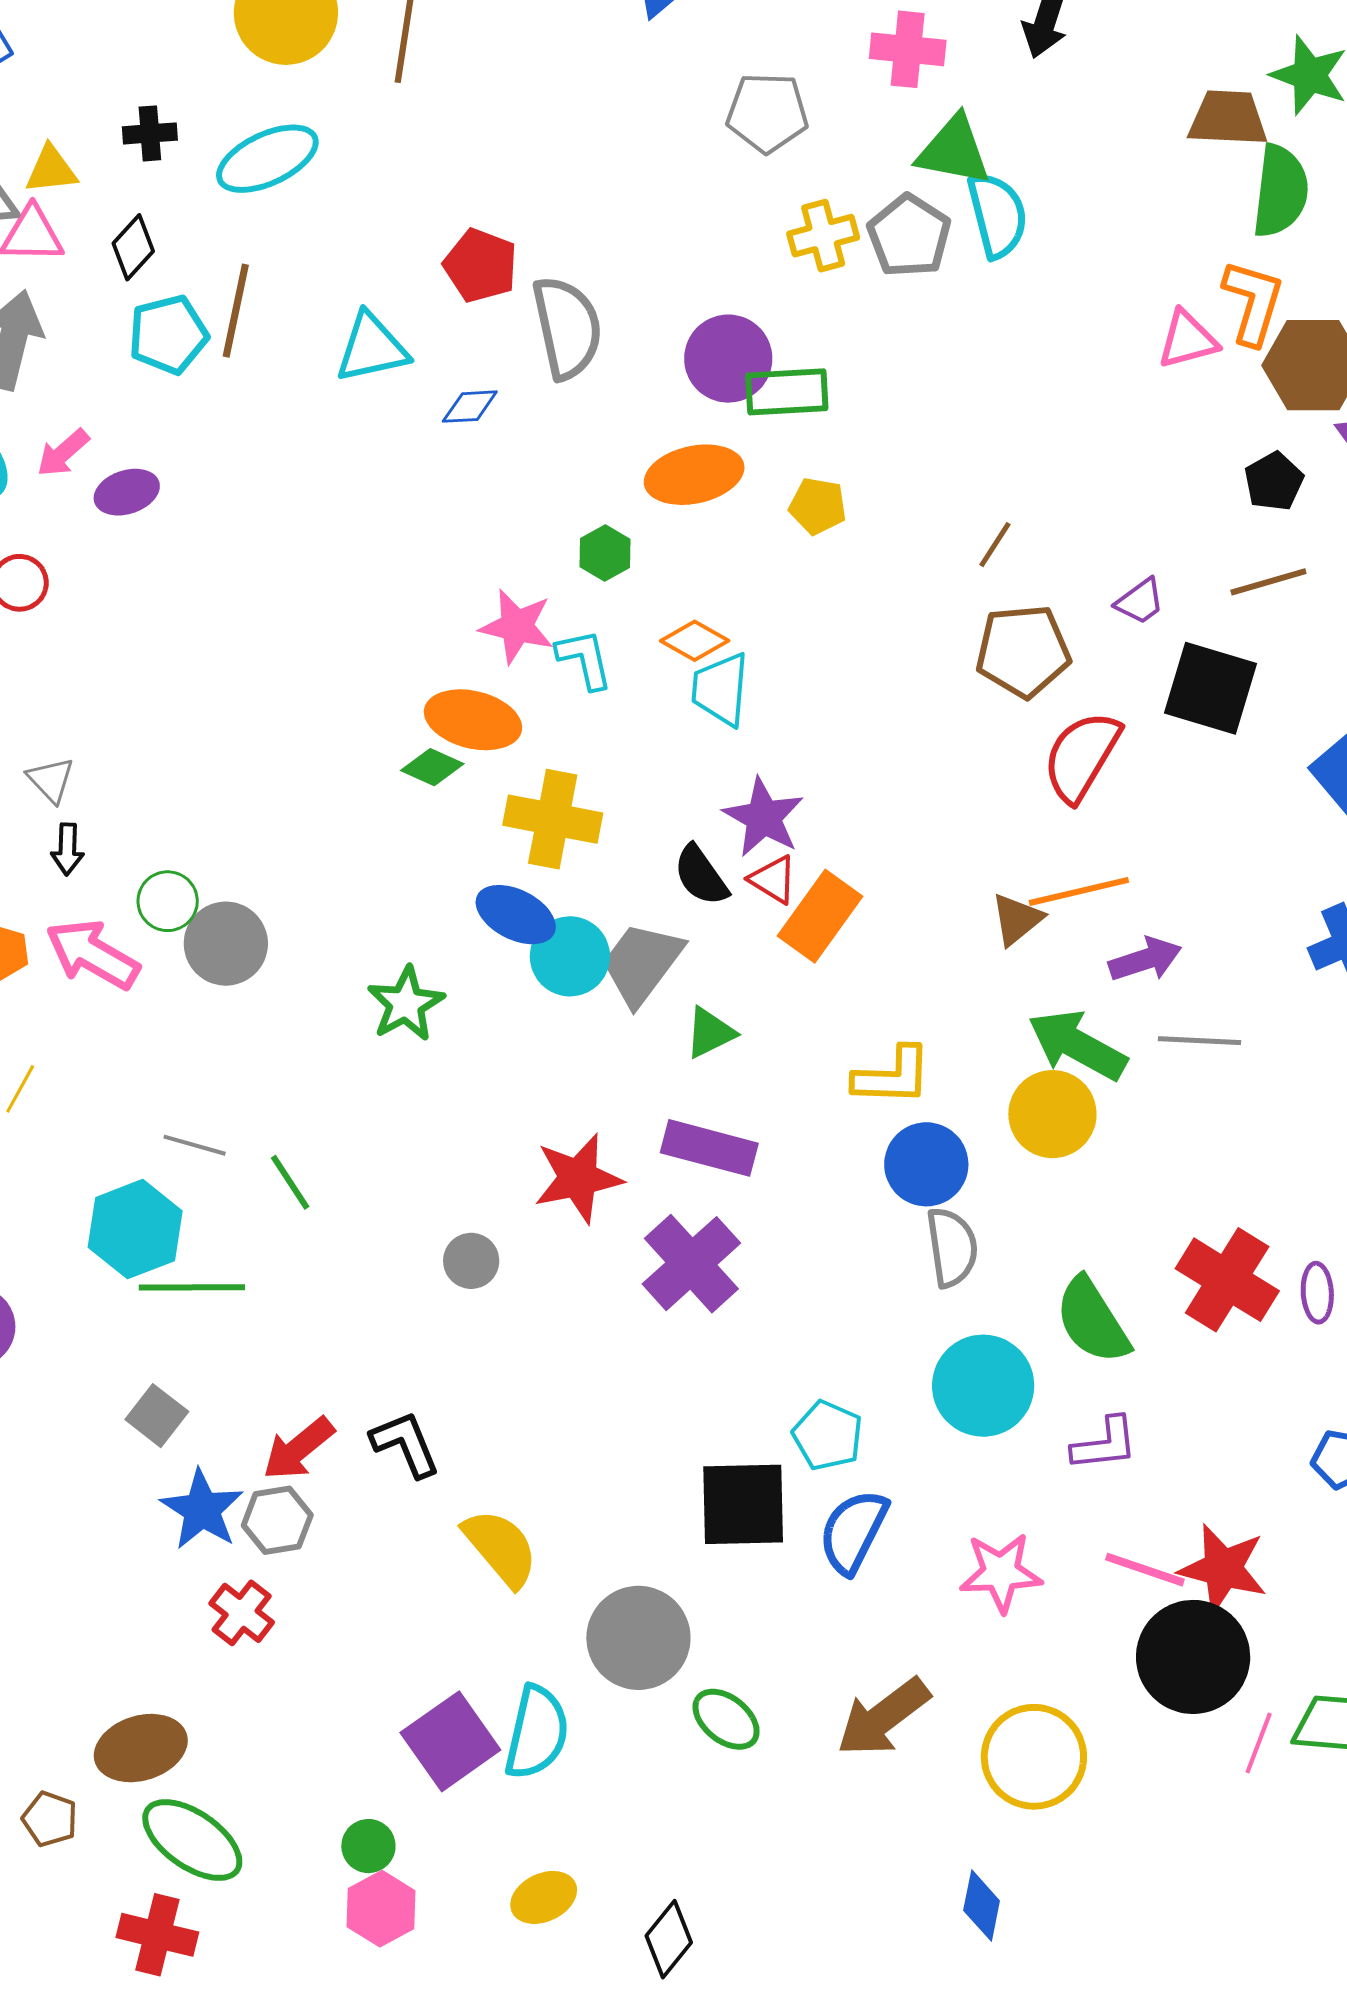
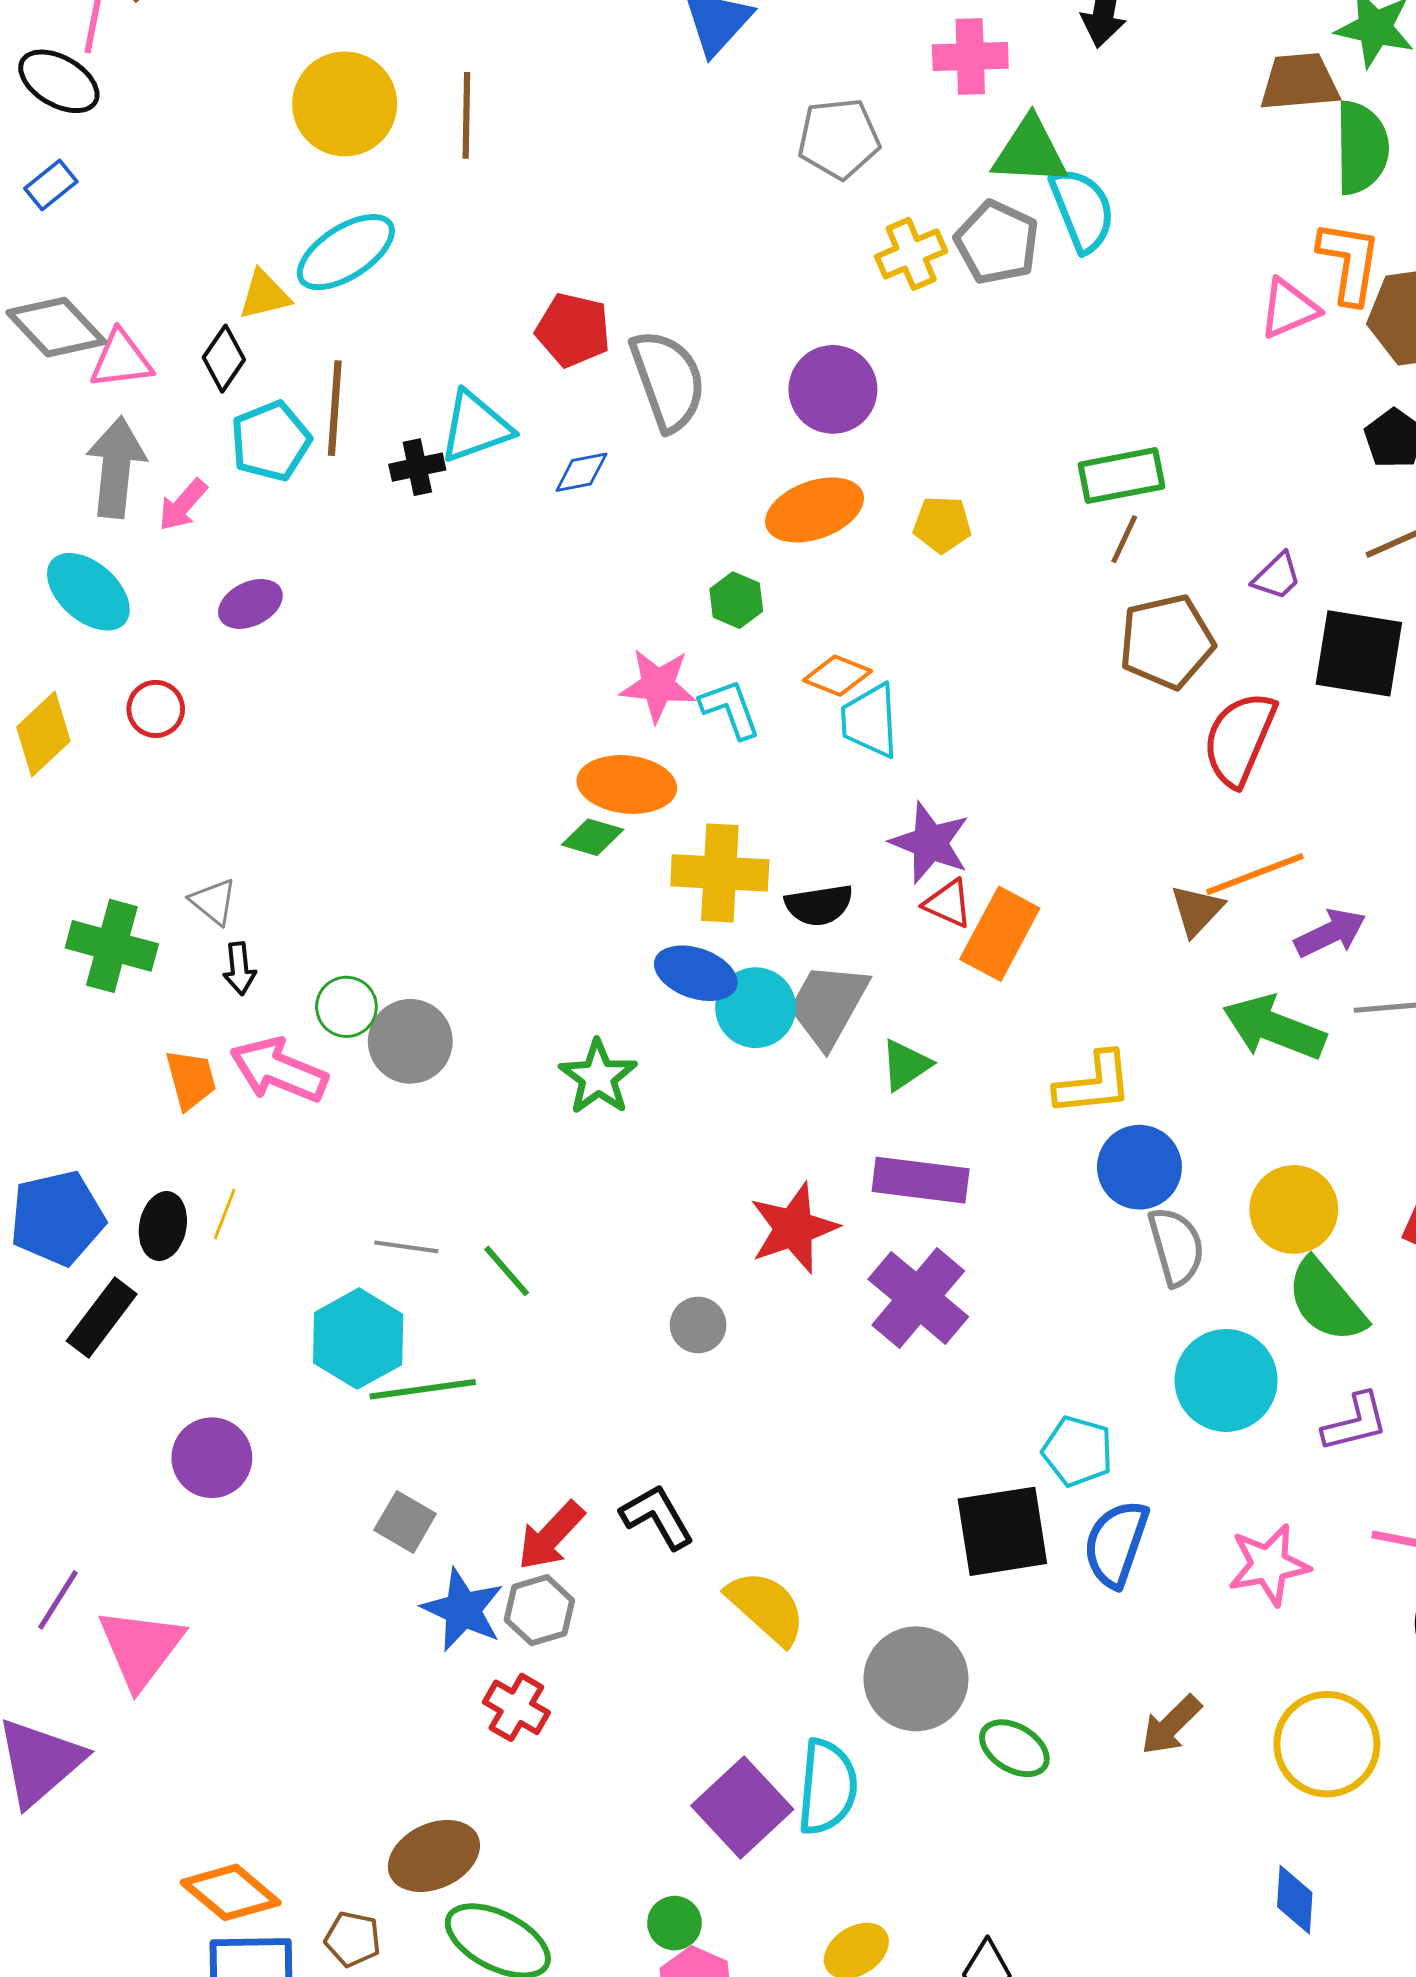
black cross: (150, 133) -> (417, 467), moved
yellow triangle: (51, 170) -> (264, 295), moved
green rectangle: (787, 392) -> (1121, 476), moved
pink arrow: (63, 453) -> (183, 505), moved
black semicircle: (701, 875) -> (819, 905), moved, turned -56
yellow circle: (1052, 1114) -> (1294, 1209), moved
brown arrow: (883, 1717) -> (1171, 1725), size x0.7

